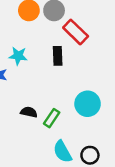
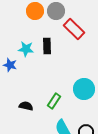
black rectangle: (58, 56) -> (47, 46), moved
black semicircle: (29, 112) -> (26, 106), moved

